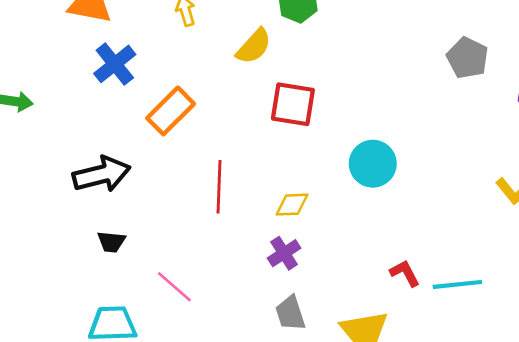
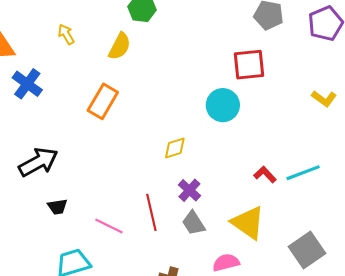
red square: (293, 104) -> (249, 65), moved
orange rectangle: (171, 111) -> (103, 101), moved
red line: (219, 187) -> (151, 212), moved
purple cross: (284, 253) -> (189, 190), moved

